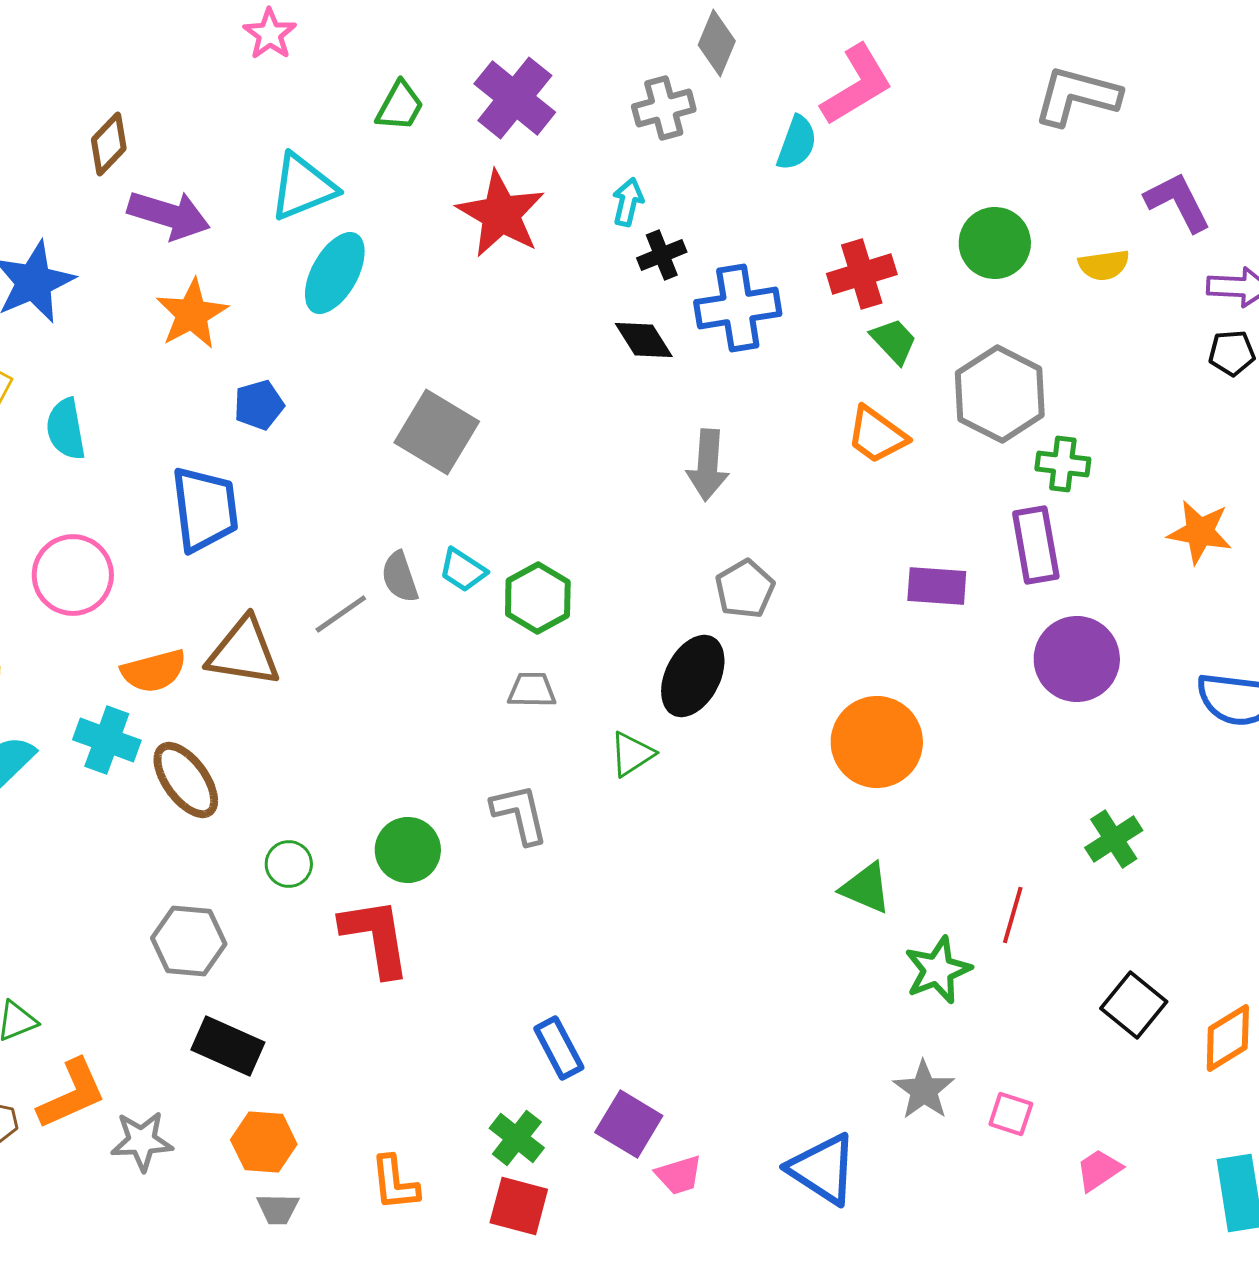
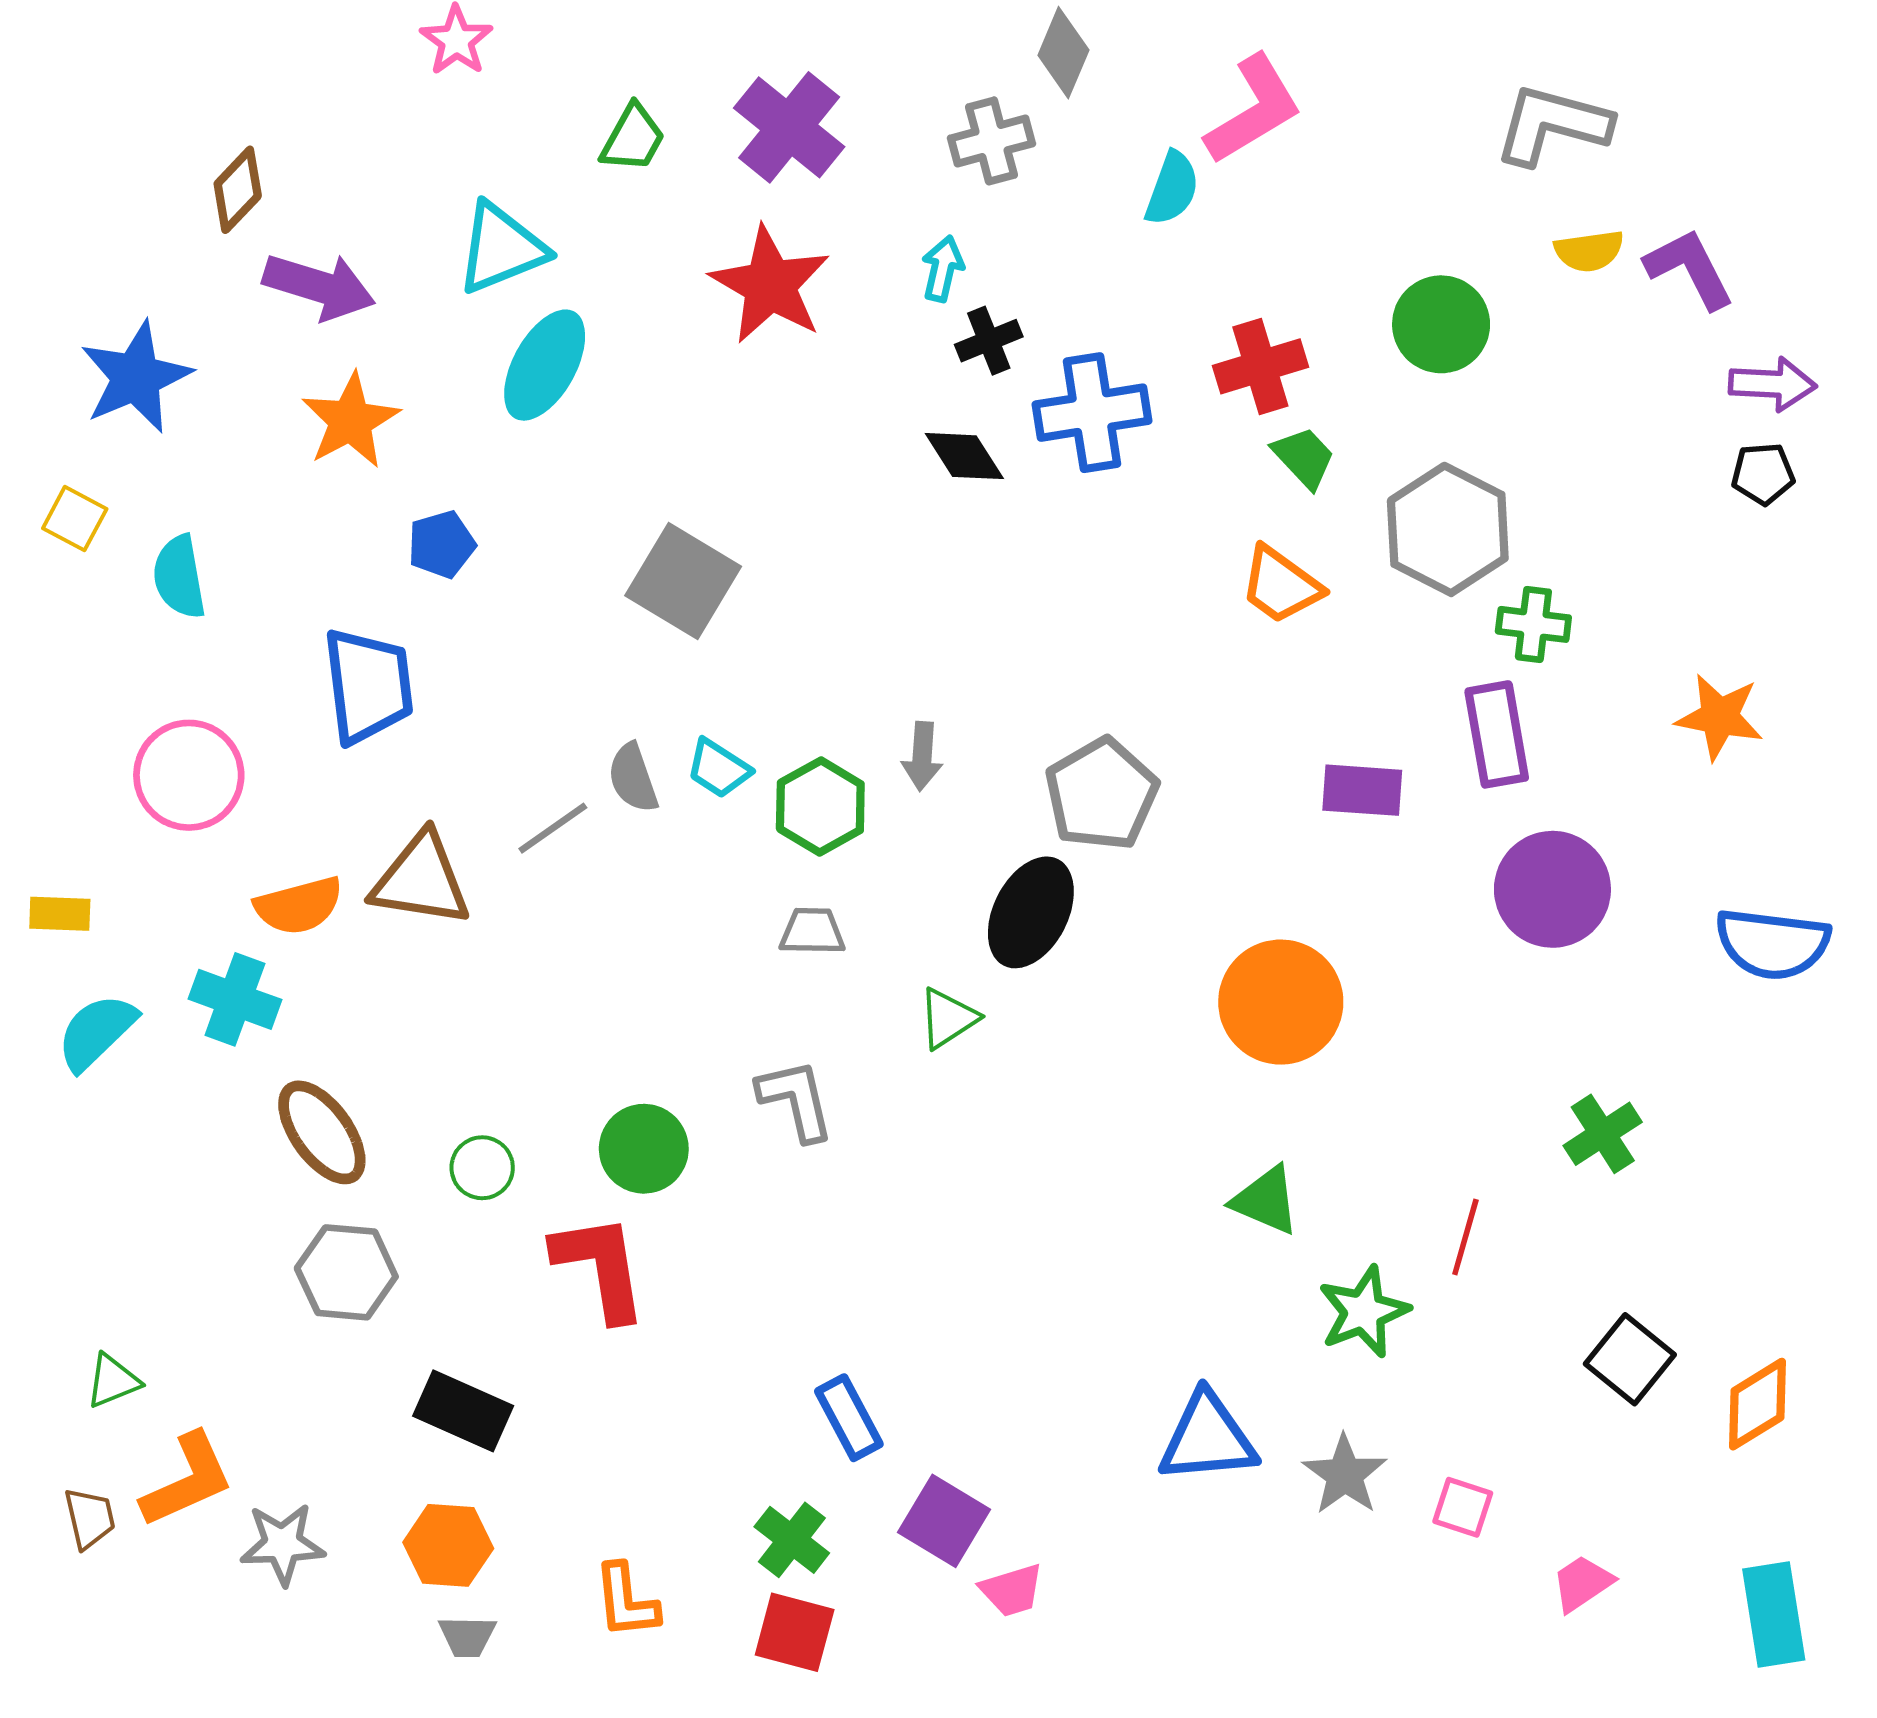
yellow semicircle: (1104, 265) -> (1589, 251), moved
gray arrow: (708, 465) -> (922, 756), moved, size x0.7
gray pentagon: (745, 589) -> (1101, 794), size x1.4
brown ellipse: (186, 780) -> (322, 1132), moved
black rectangle: (228, 1046) -> (463, 1411), moved
blue triangle: (823, 1169) -> (1207, 1438), moved, turned -38

